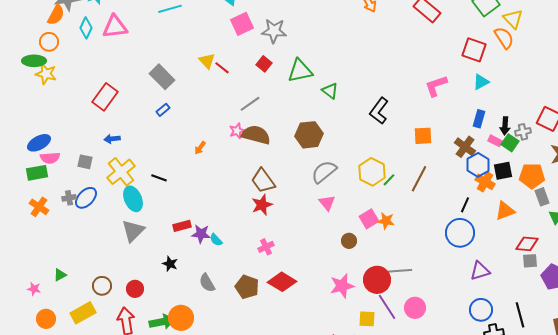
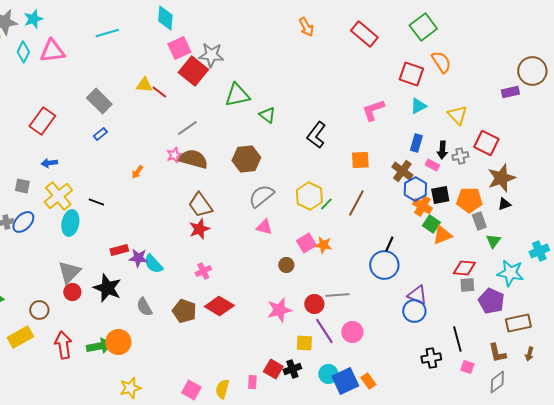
yellow triangle: (513, 19) -> (457, 115), moved
yellow triangle: (207, 61) -> (144, 85), turned -42
red square: (264, 64) -> (193, 71), moved, size x1.8
green square: (510, 143) -> (431, 224), moved
cyan ellipse: (133, 199) -> (70, 223), turned 35
pink triangle: (327, 203) -> (264, 227), turned -36
black line: (465, 205) -> (389, 244), moved
gray triangle: (133, 231) -> (69, 272), moved
blue circle: (460, 233) -> (384, 265), moved
cyan semicircle: (216, 240) -> (153, 264), size x1.5
black star: (170, 264) -> (107, 288), size x1.8
purple triangle: (480, 271) -> (417, 295), turned 40
red circle: (377, 280) -> (314, 304), size x0.7
red circle: (135, 289) -> (72, 292), moved
blue circle: (481, 310) -> (414, 311), moved

